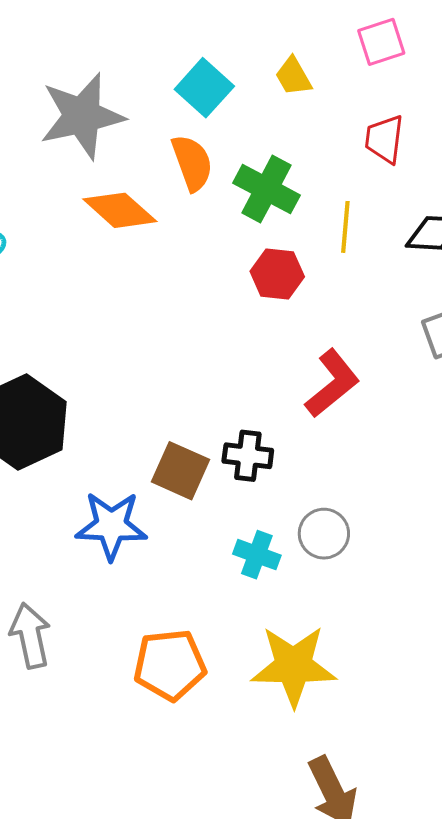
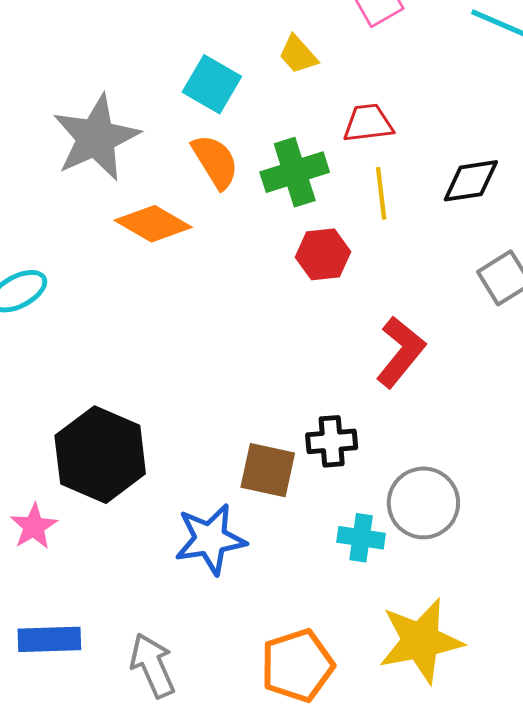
red trapezoid: (384, 139) -> (368, 123), moved, turned 88
green cross: (266, 189) -> (295, 172), turned -34
gray circle: (324, 534) -> (423, 503), size x1.4

